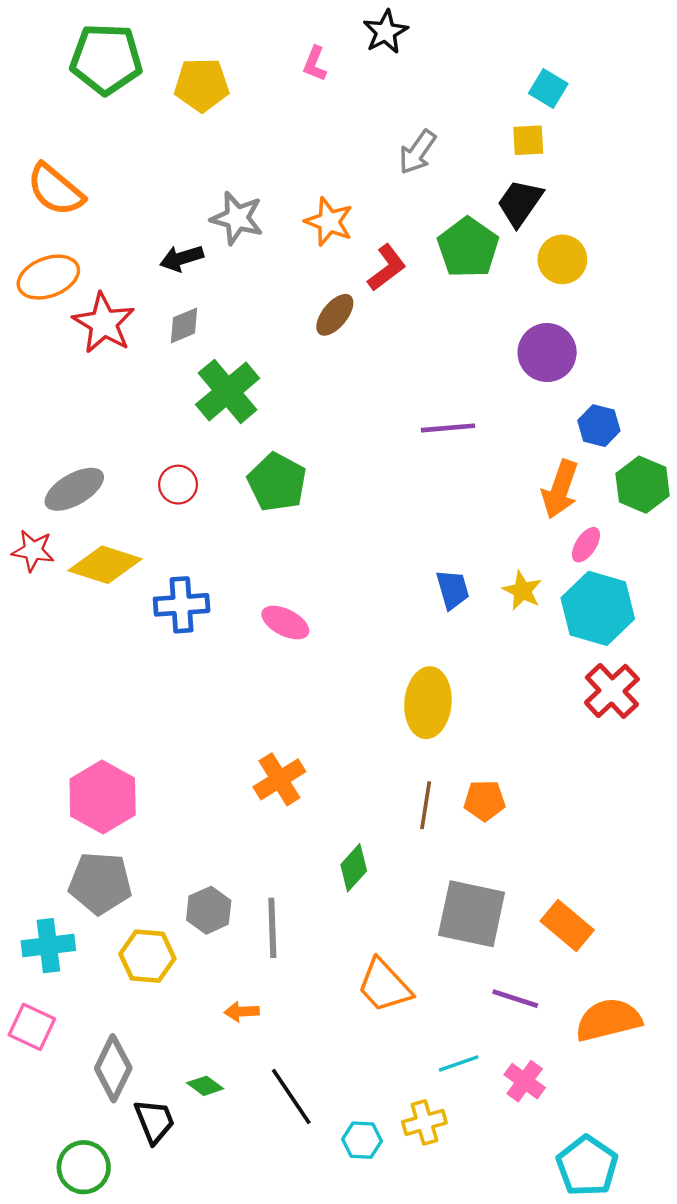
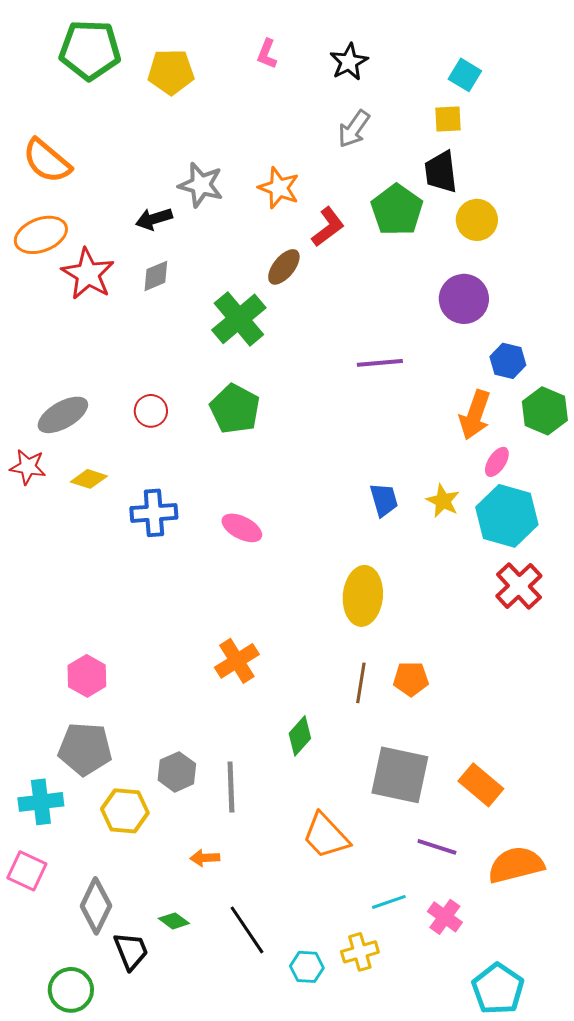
black star: (386, 32) -> (349, 62), moved
black trapezoid: (520, 203) -> (441, 172), turned -42
green cross: (228, 391) -> (239, 319), moved
yellow diamond: (105, 565) -> (89, 479), size x0.6
pink hexagon: (103, 797) -> (87, 676), size x0.7

